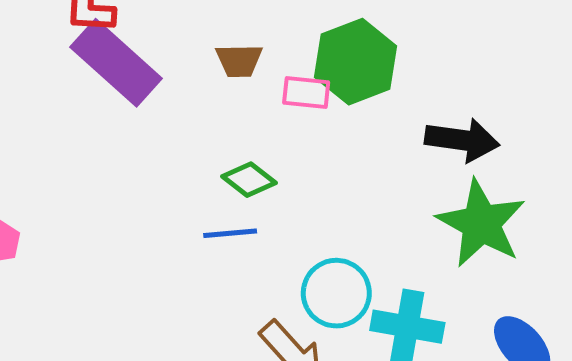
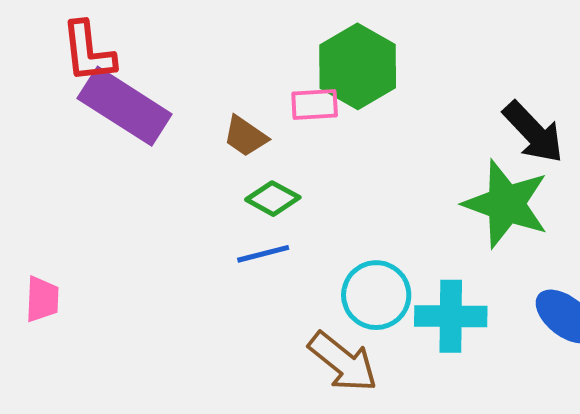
brown trapezoid: (239, 61) -> (245, 136), moved, turned 45
black arrow: (462, 140) -> (533, 132), moved, turned 48

